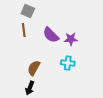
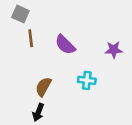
gray square: (28, 11) -> (20, 14), moved
purple star: (71, 39) -> (114, 50), moved

